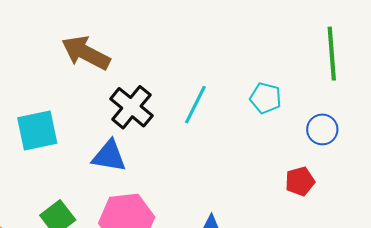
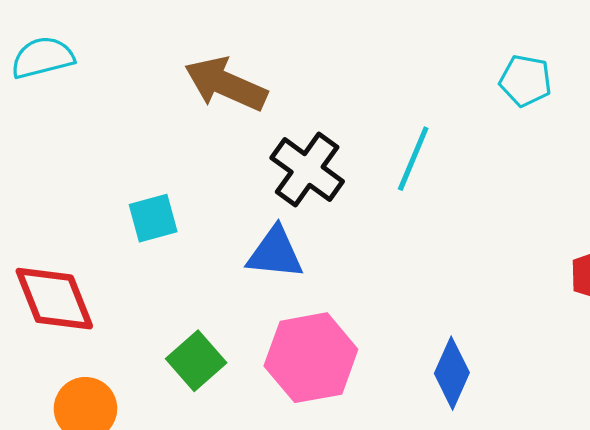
cyan pentagon: (266, 98) -> (526, 81), moved
cyan square: (37, 130) -> (153, 218), size x0.7

